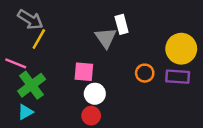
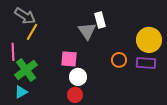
pink line: (16, 63) -> (13, 52), turned 66

